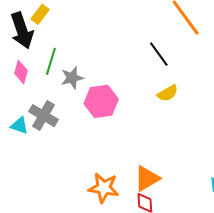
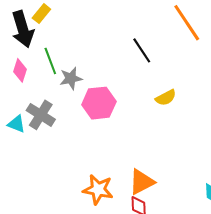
black line: (159, 54) -> (142, 50), moved
green line: (51, 61) -> (50, 61), turned -40

